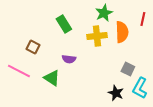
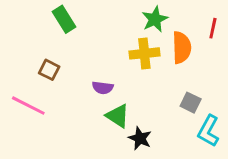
green rectangle: (64, 24) -> (64, 19), moved
green triangle: (52, 78) -> (118, 116), moved
black star: (116, 93) -> (140, 138), moved

